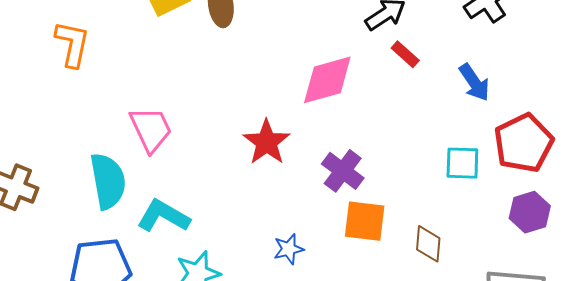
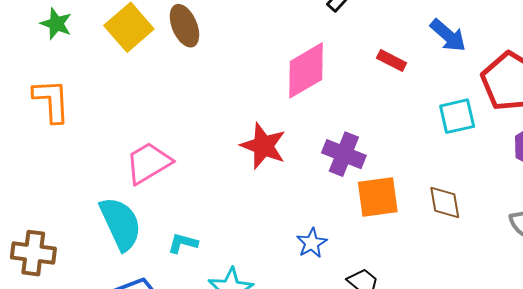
red rectangle: (405, 54) -> (392, 61), moved
pink trapezoid: (151, 129) -> (149, 163), turned -81
cyan L-shape: (163, 216) -> (183, 243), size x0.6

